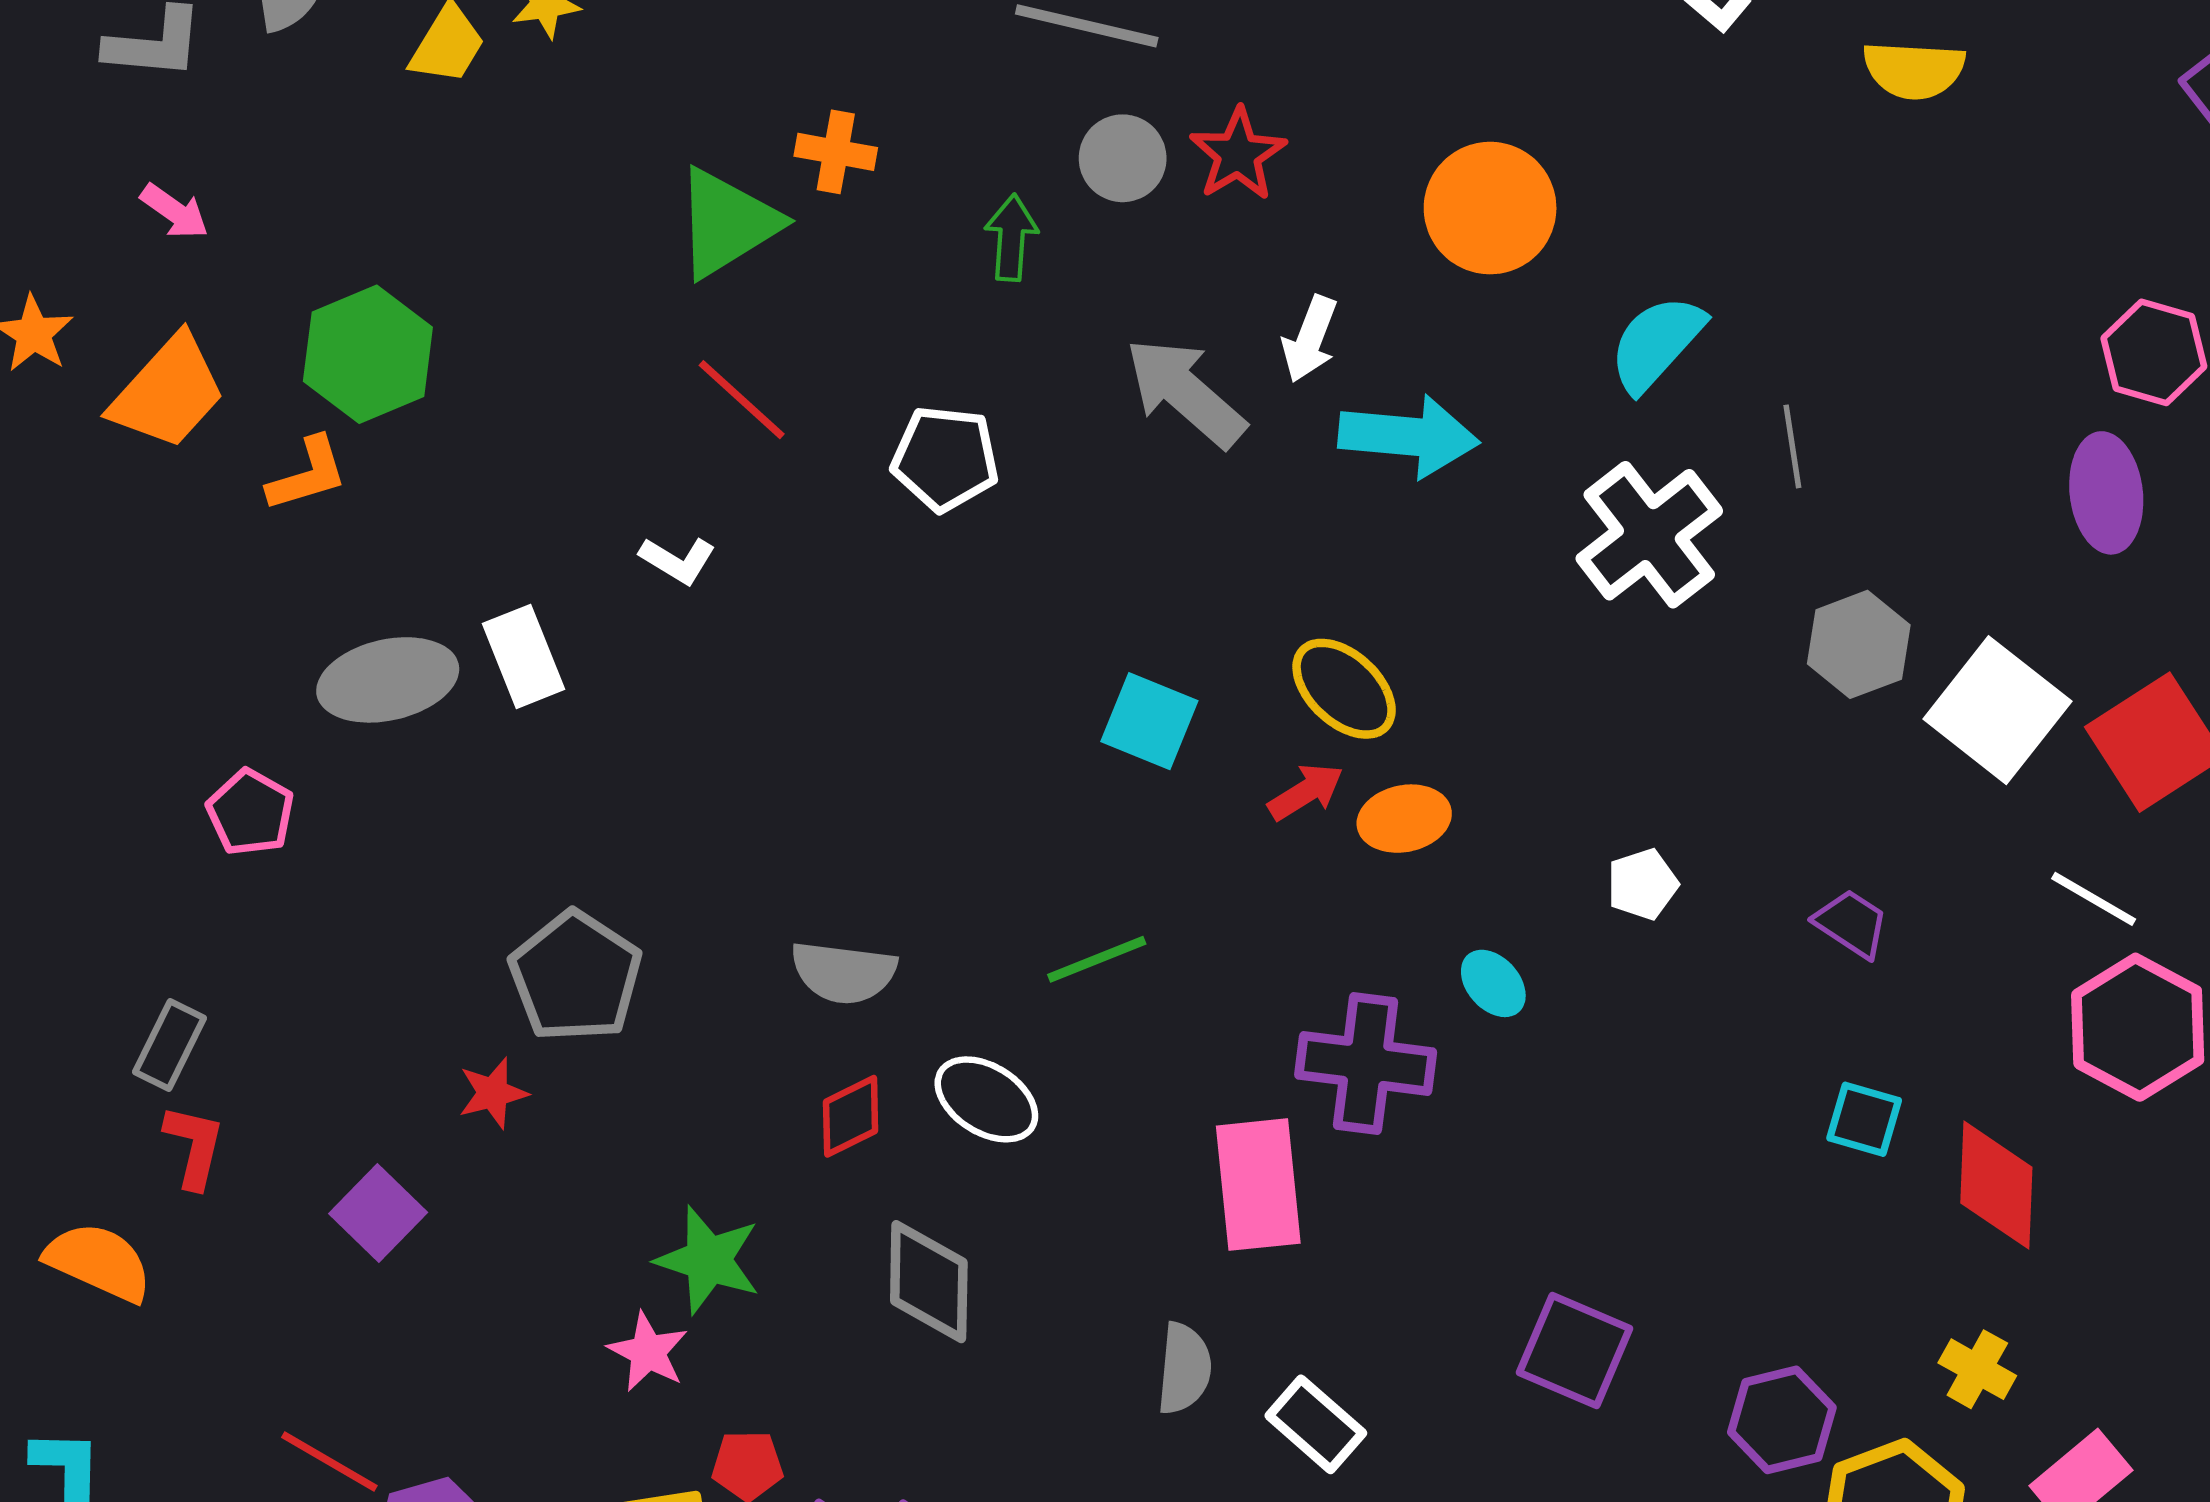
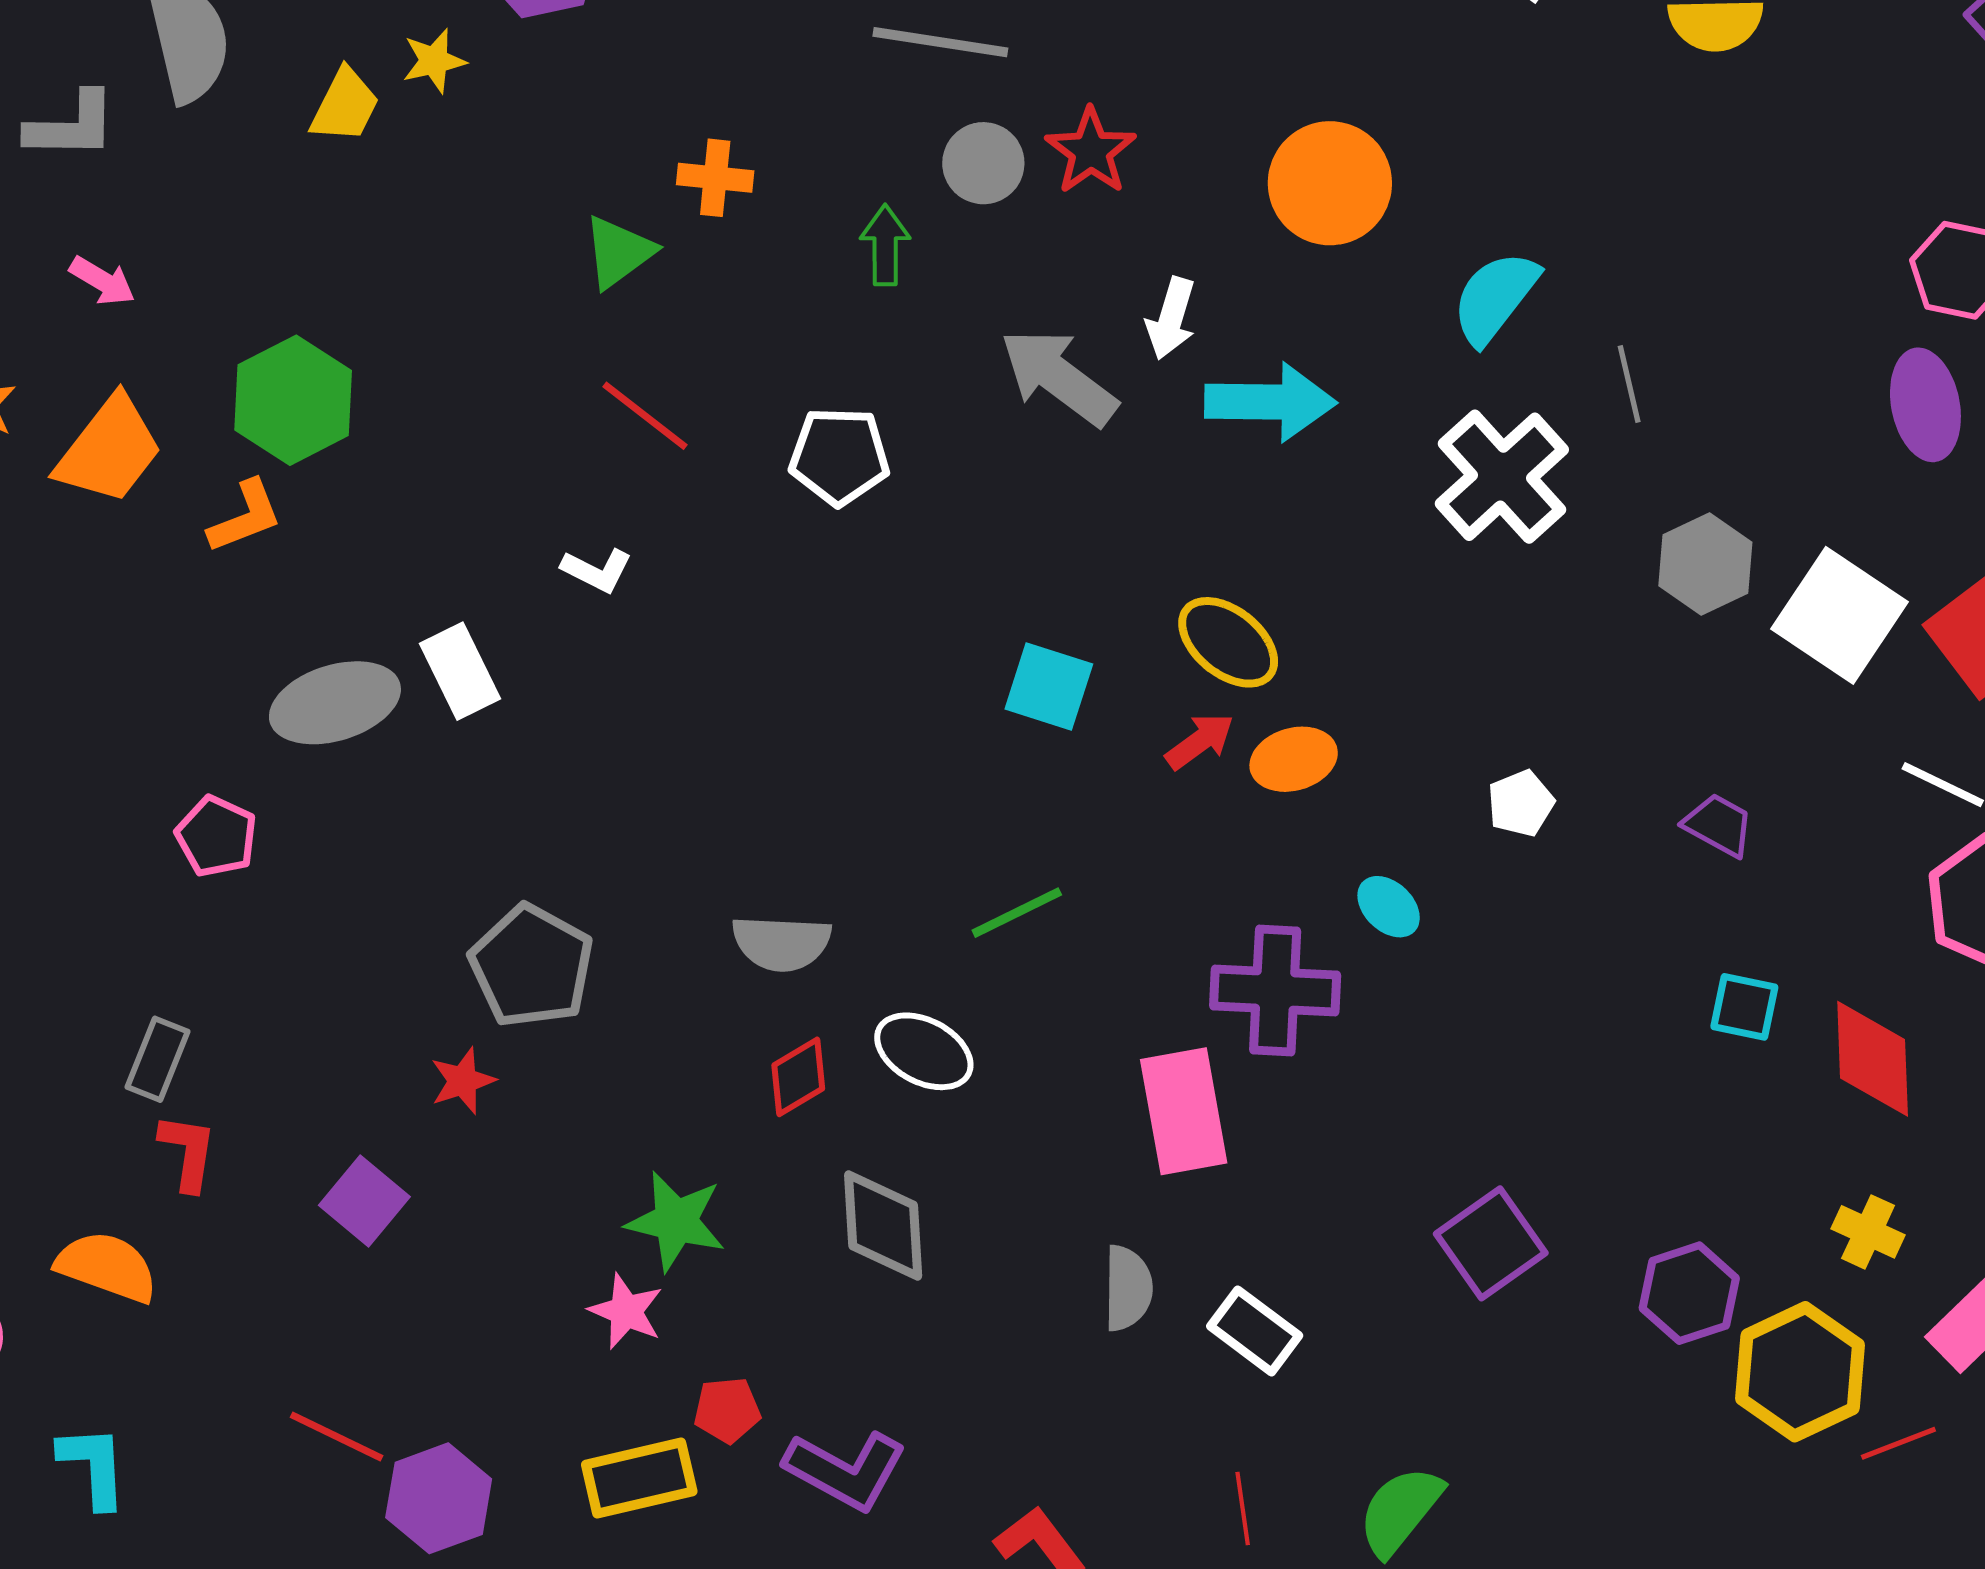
green triangle: (727, 223) -> (619, 252), size x0.7
purple square: (1575, 1350) -> (1491, 1243), turned 36

